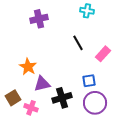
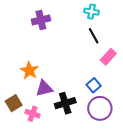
black line: (78, 43) -> (94, 36), moved
blue square: (89, 81) -> (94, 85), turned -32

